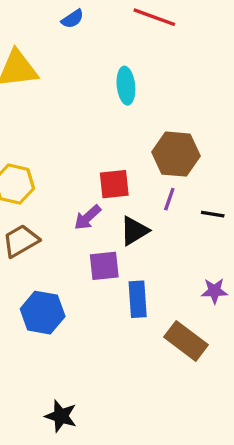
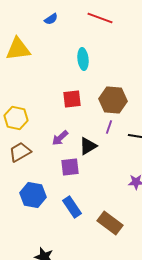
red square: (114, 184) -> (72, 99), moved
blue rectangle: (138, 299) -> (72, 207), moved, turned -30
brown rectangle: (186, 341) -> (110, 223), moved

